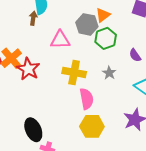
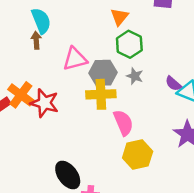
gray hexagon: (87, 24) -> (103, 73), moved
purple semicircle: (135, 55) -> (173, 84), moved
gray star: (109, 73) -> (135, 76), moved

